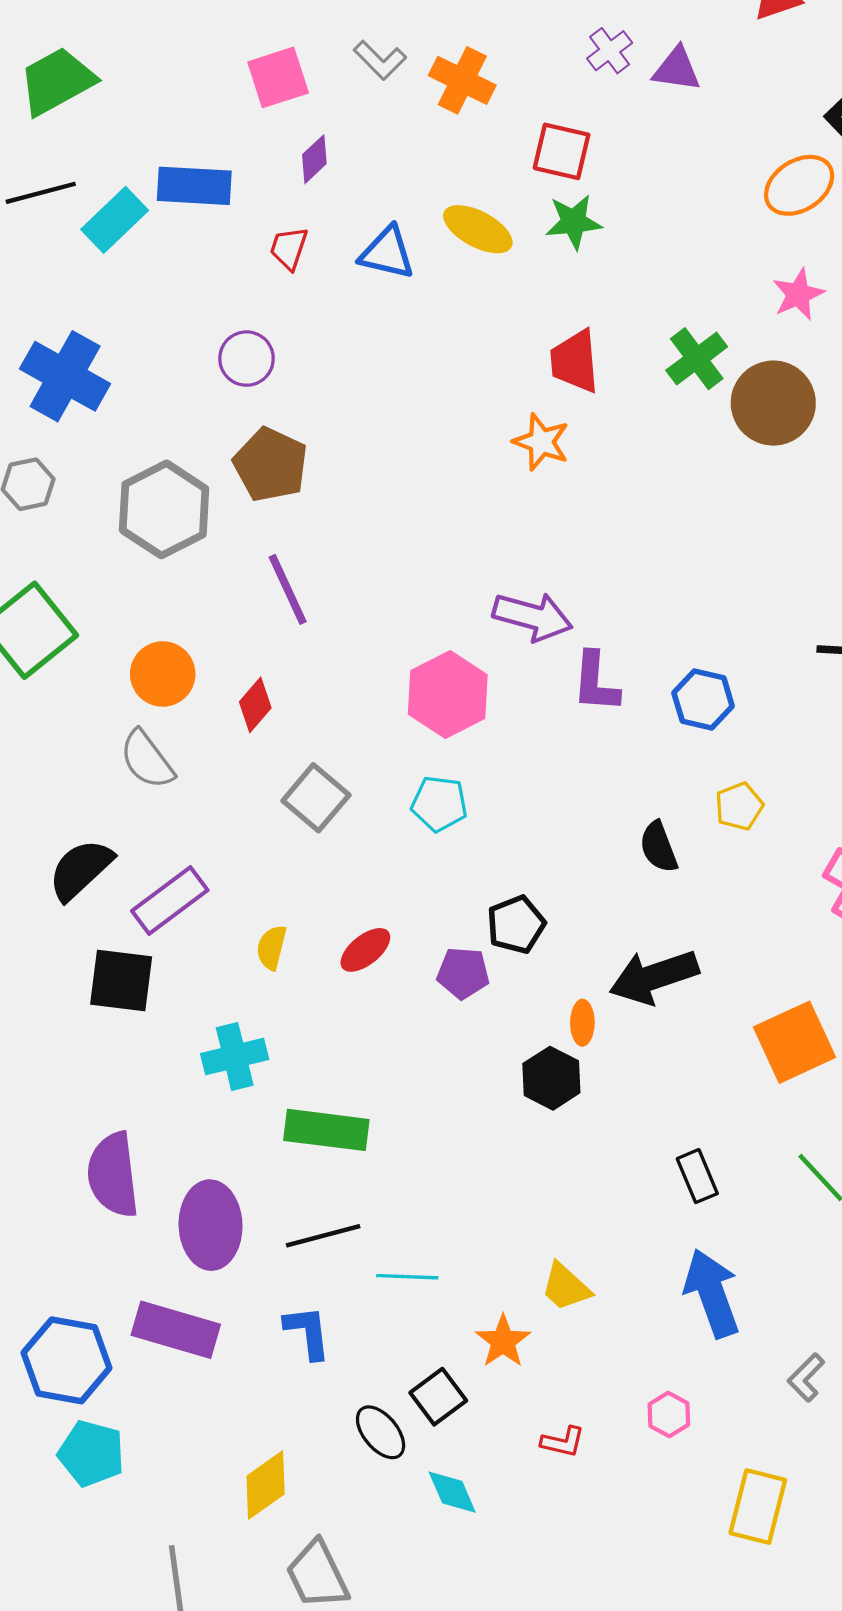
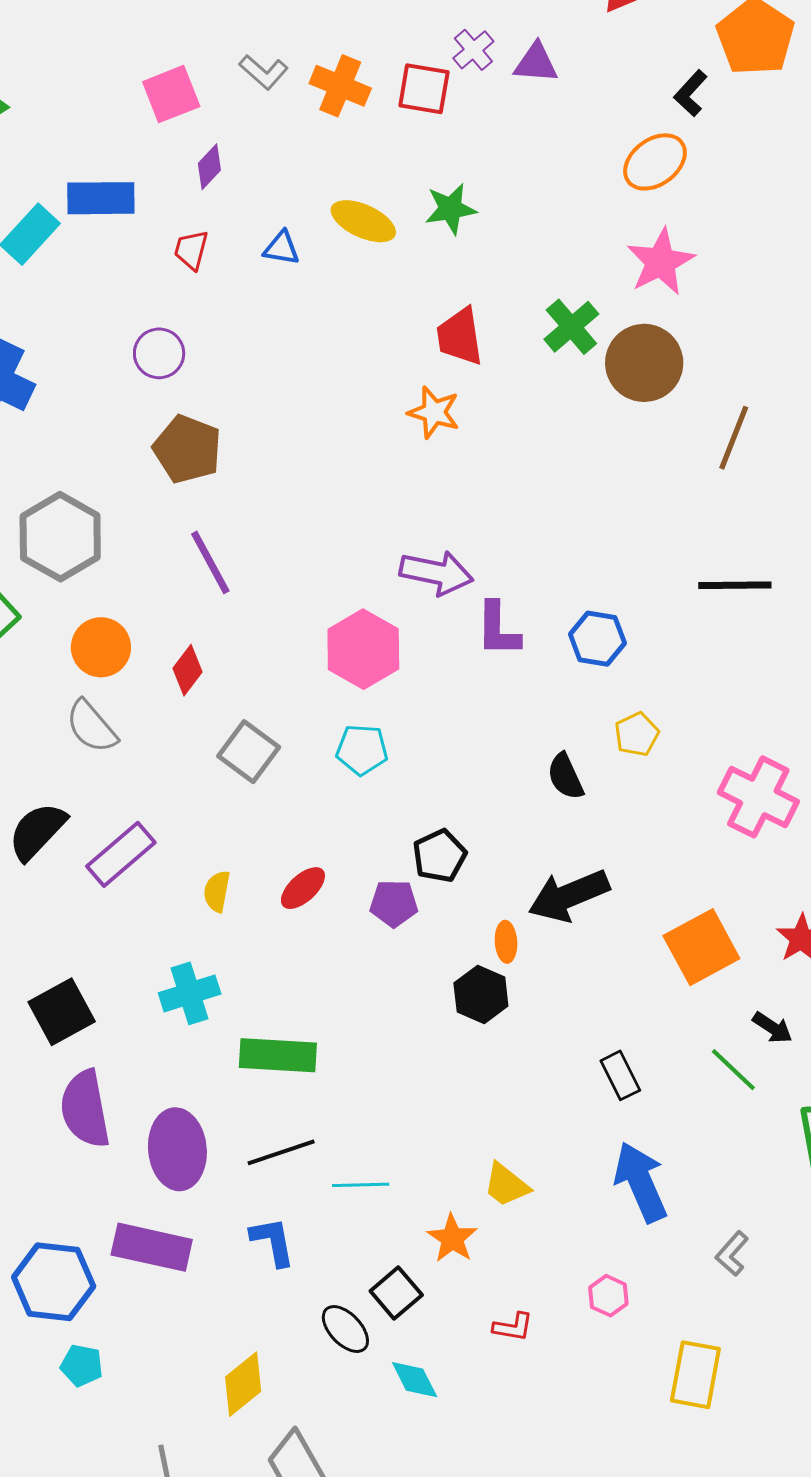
red square: (562, 151) -> (424, 89), moved
blue triangle: (387, 253) -> (282, 248), size x0.7
pink star: (798, 294) -> (661, 262), size x1.4
gray hexagon: (164, 509) -> (60, 537), moved
black square: (121, 980) -> (62, 1012), moved, turned -32
cyan pentagon: (91, 1453) -> (82, 1365), size x0.7

